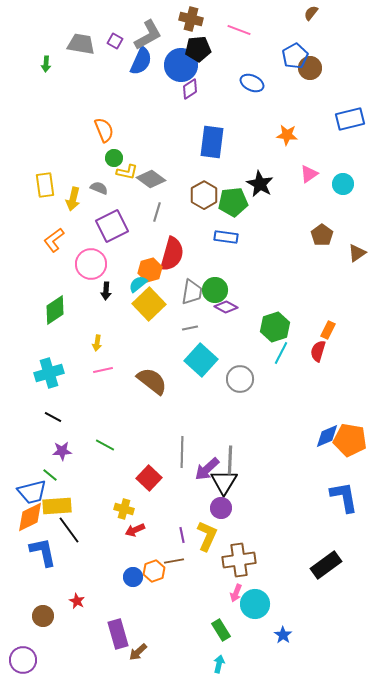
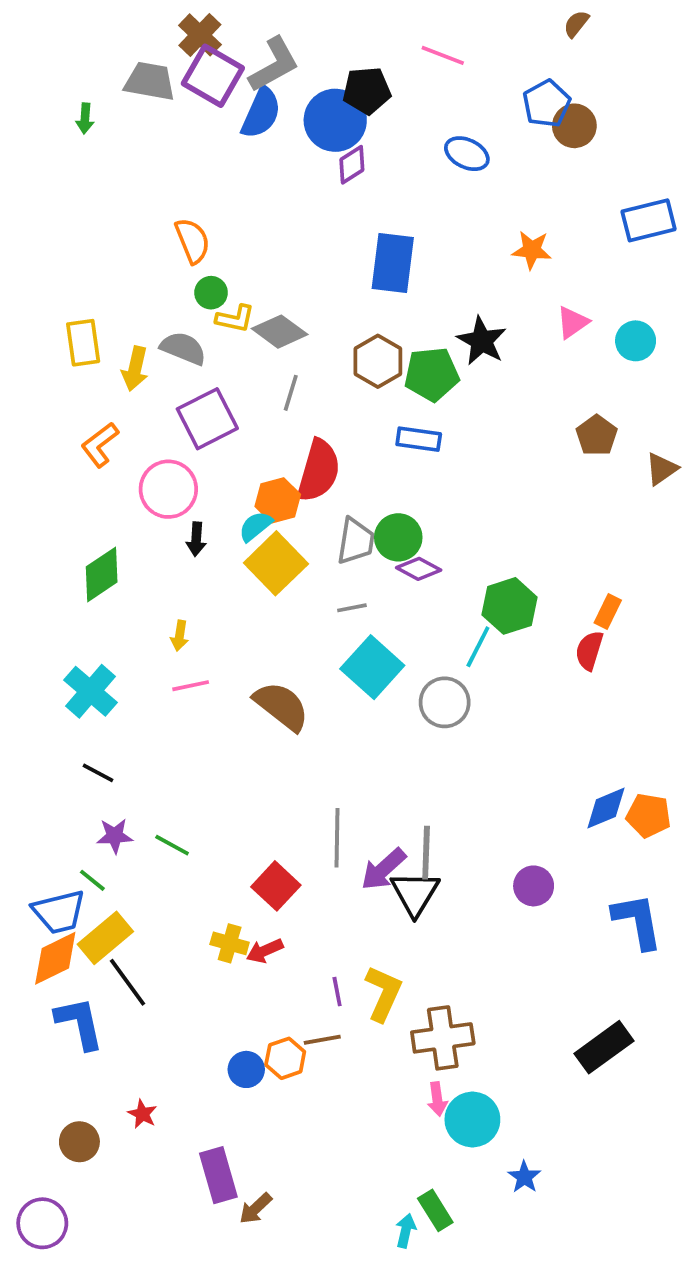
brown cross: (191, 19) -> (200, 35), moved, turned 30
purple square: (115, 41) -> (213, 76), size x2.0
gray semicircle: (99, 188) -> (183, 348), size x1.4
cyan line: (281, 353) -> (478, 647), moved
cyan cross: (49, 373) -> (91, 691), turned -32
orange pentagon: (350, 440) -> (649, 815), size x0.7
green line: (105, 445) -> (172, 845), moved
yellow rectangle: (57, 506) -> (105, 938), turned -36
purple circle: (221, 508) -> (534, 886), moved
red arrow: (135, 530) -> (265, 951), moved
pink arrow: (236, 593) -> (437, 1099), turned -30
green rectangle: (221, 630) -> (435, 1210), moved

